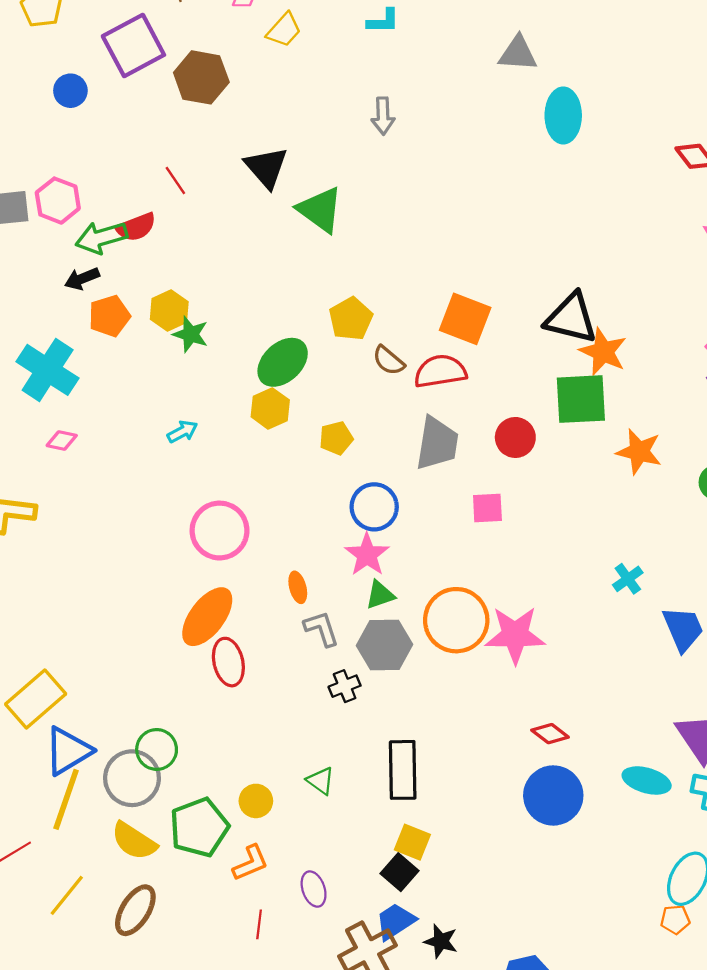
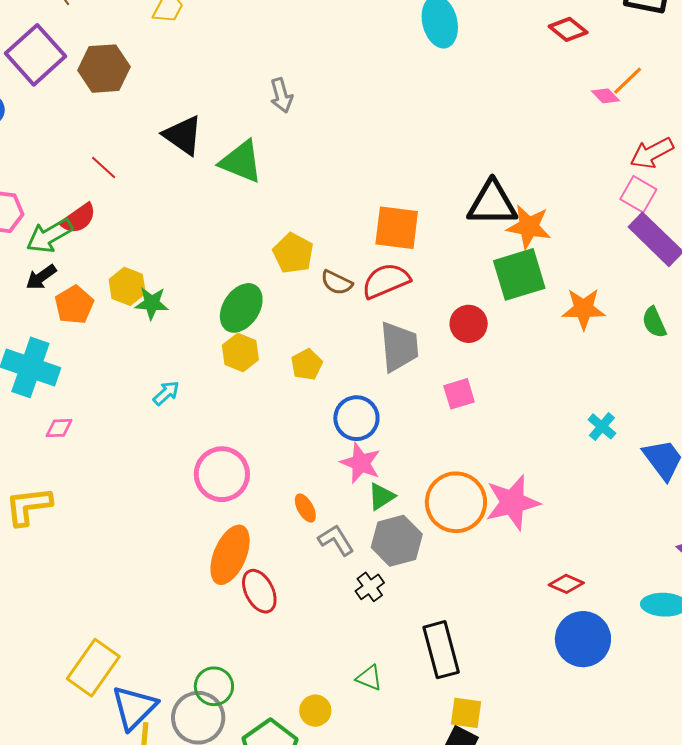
gray arrow: (383, 116) -> (281, 95), moved

